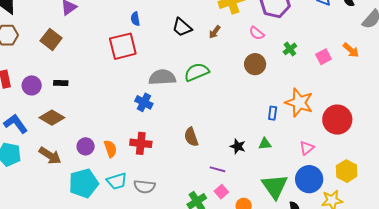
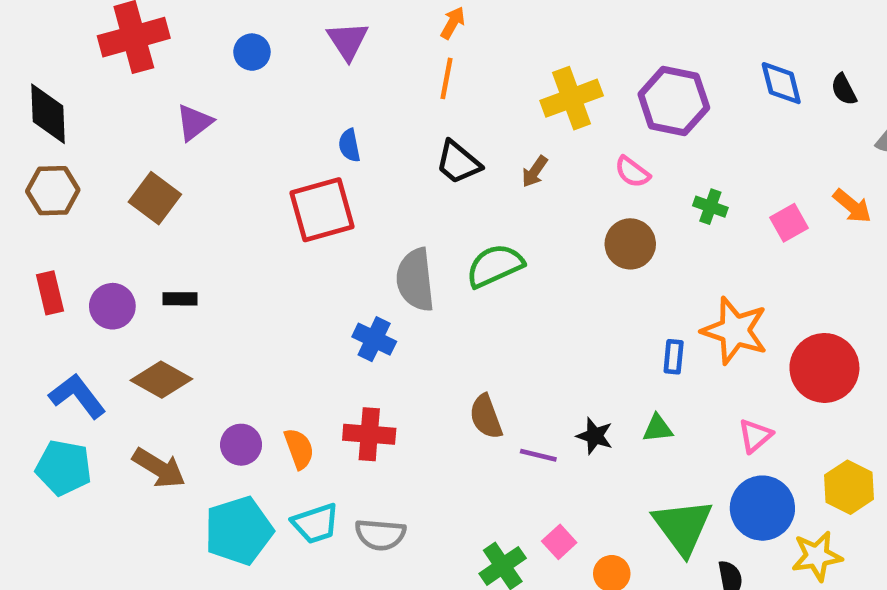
green cross: (290, 49) -> (710, 207), turned -32
gray semicircle: (162, 77) -> (415, 280), turned -92
purple line: (218, 169) -> (538, 455), moved

